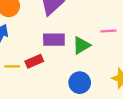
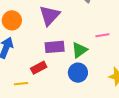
yellow line: (12, 66) -> (21, 84), moved
blue circle: (80, 83) -> (78, 73), moved

